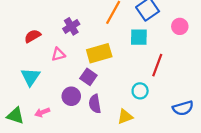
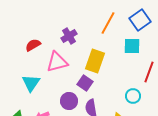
yellow rectangle: (99, 53) -> (95, 61), turned -55
pink triangle: (58, 54) -> (57, 62), size x1.6

